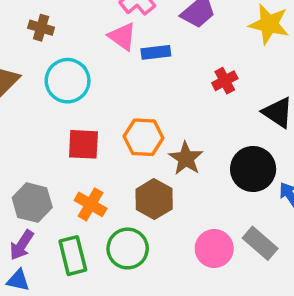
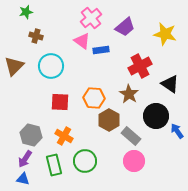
red cross: (225, 81) -> (140, 66), size x1.6
brown star: (186, 158) -> (129, 94), moved
brown hexagon: (154, 199) -> (109, 120), moved
gray rectangle: (260, 243) -> (131, 136), moved

